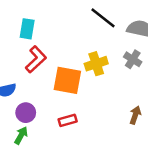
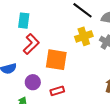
yellow cross: (96, 64) -> (84, 36), moved
purple circle: (26, 113) -> (33, 82), moved

